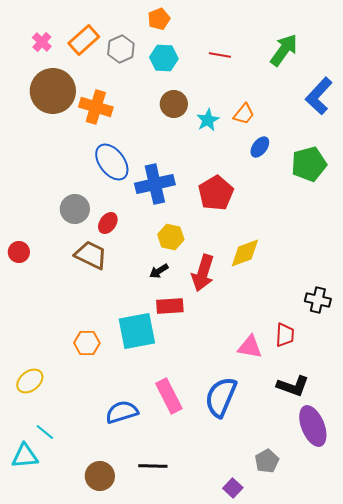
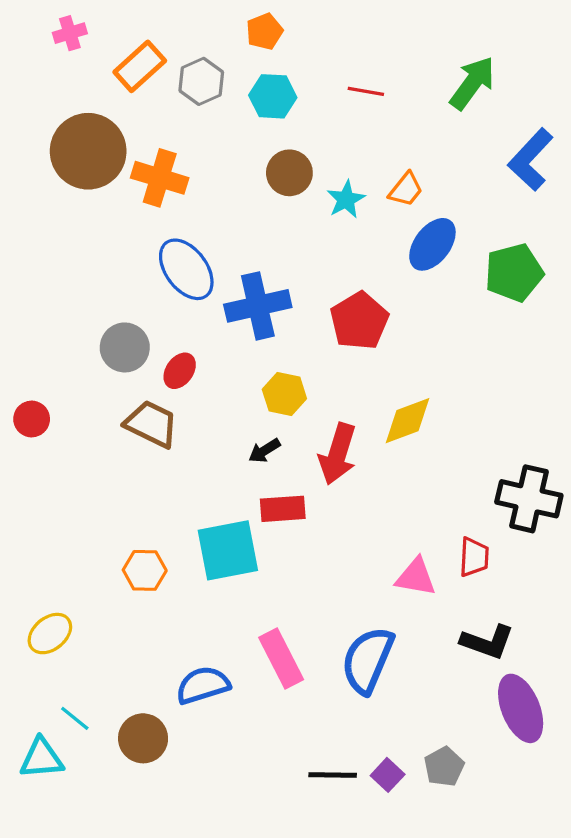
pink cross: (42, 42) -> (70, 33), moved, turned 30
blue ellipse: (260, 147) -> (432, 244), size x1.5
black cross: (318, 300) -> (529, 499), size x1.5
black line: (153, 466) -> (333, 775), moved
brown circle: (100, 476) -> (143, 738), moved
purple square: (233, 488) -> (388, 775), moved

